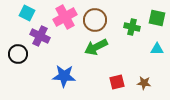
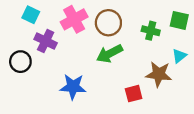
cyan triangle: (157, 49) -> (179, 56), turned -40
brown star: (144, 83) -> (159, 74), moved, size x1.6

